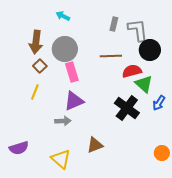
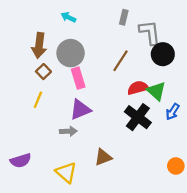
gray rectangle: (114, 24) -> (124, 17), moved
brown line: (111, 56) -> (120, 61), turned -55
red semicircle: (132, 71) -> (138, 88), moved

